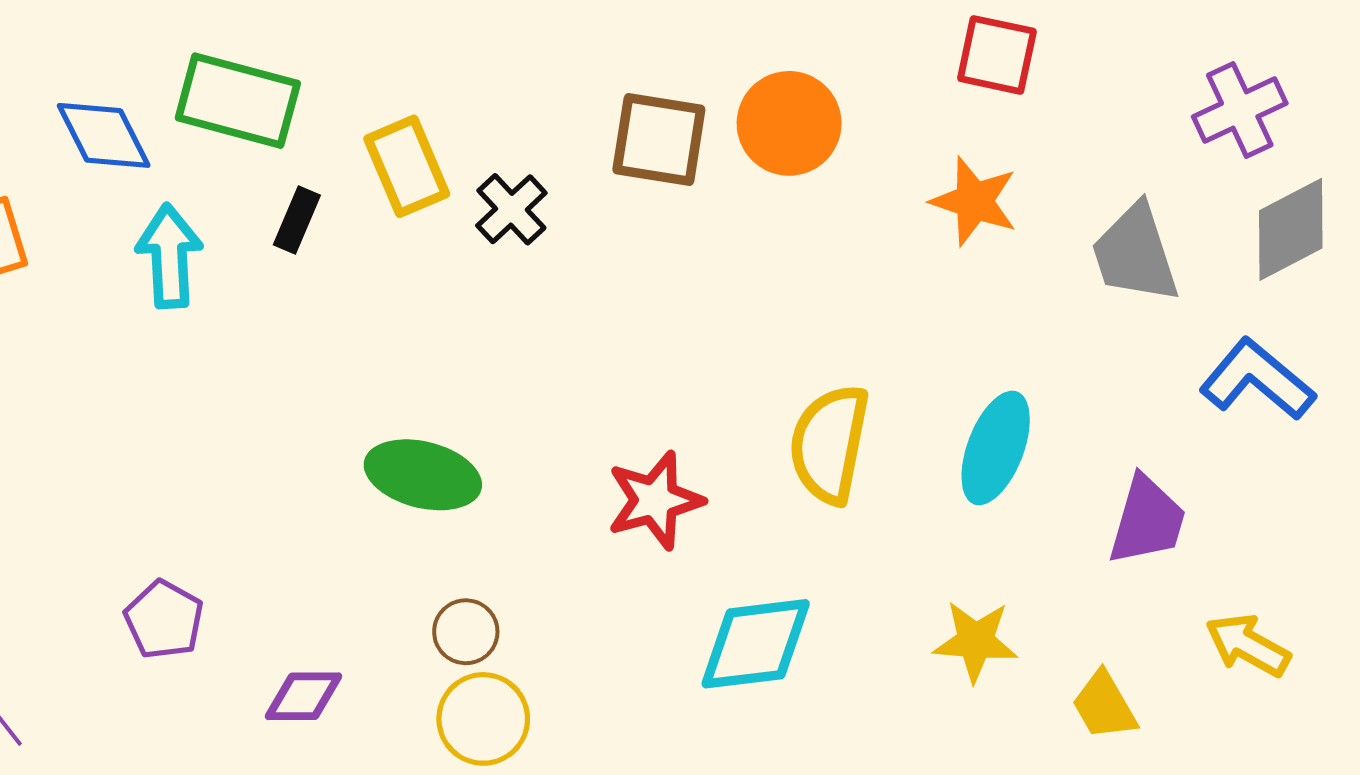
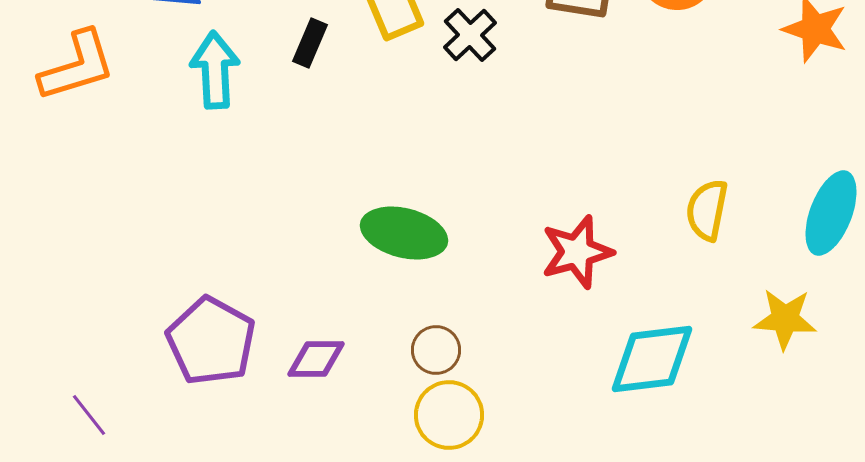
yellow semicircle: (829, 444) -> (707, 210), size x0.7
purple pentagon: (164, 620) -> (211, 341), size x1.5
yellow star: (975, 641) -> (785, 319), moved
purple diamond: (303, 696) -> (316, 359), moved

